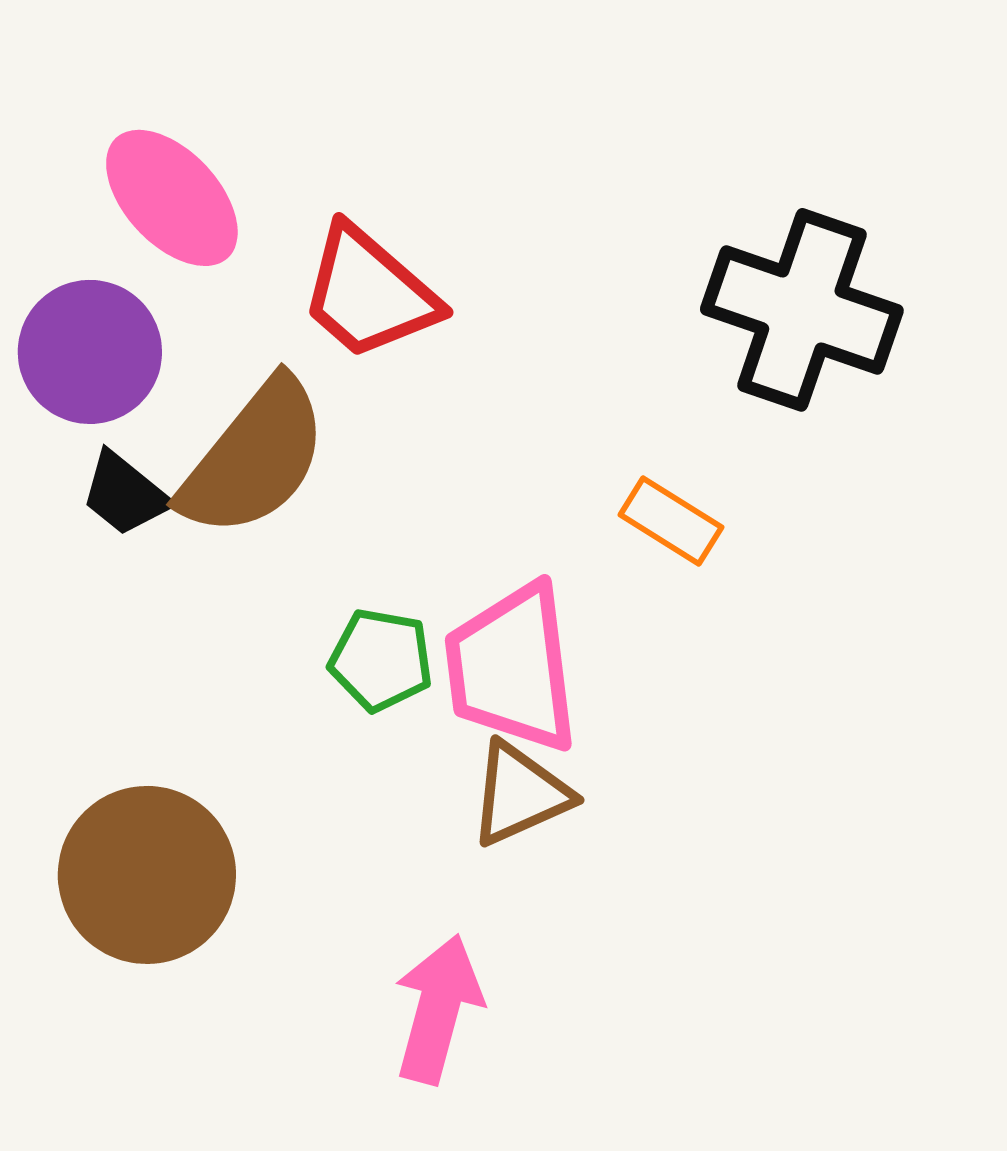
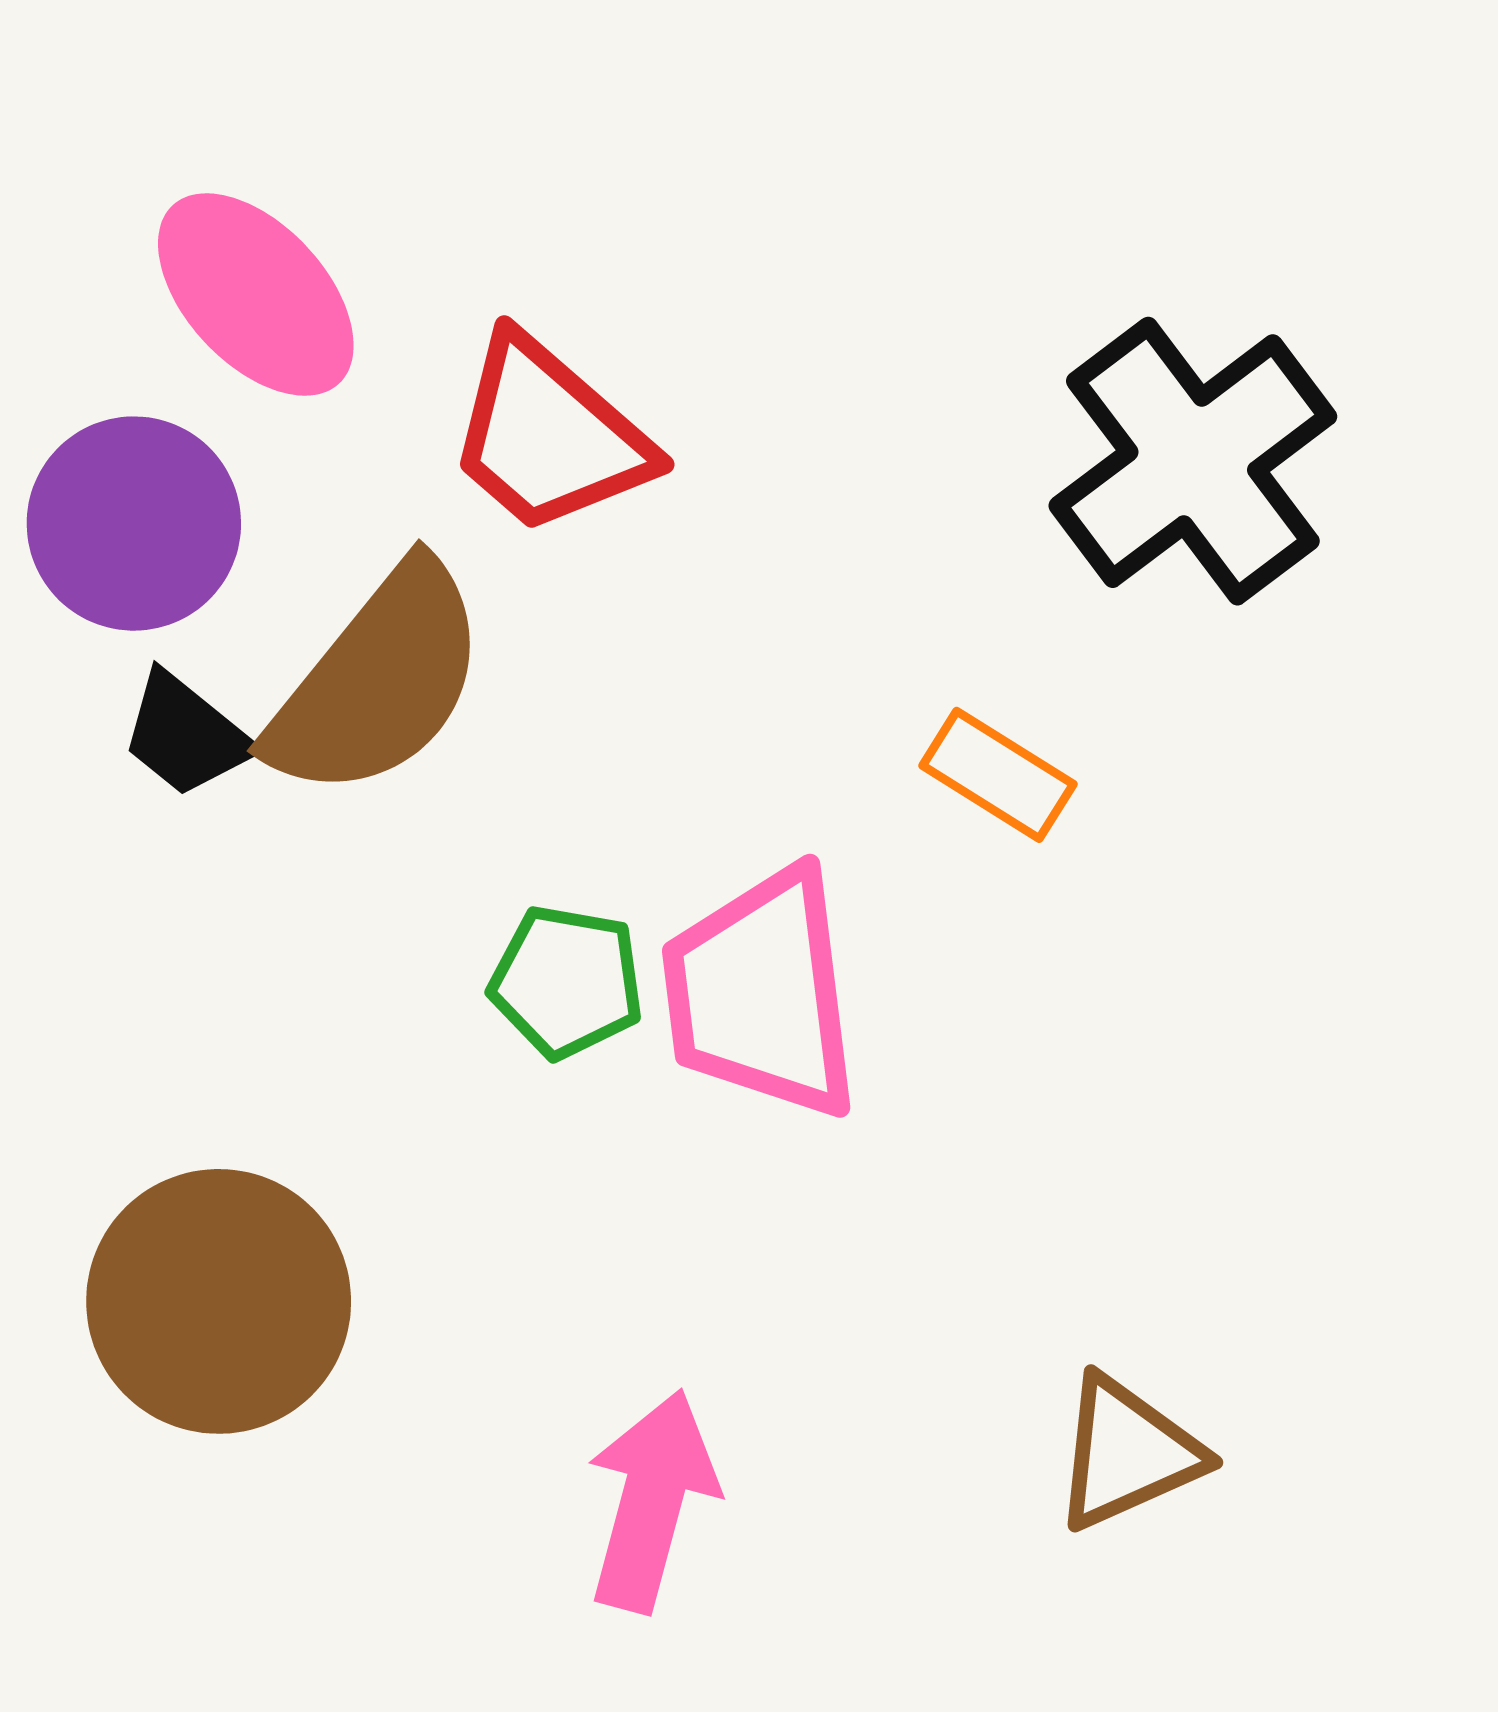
black cross: (802, 310) -> (1193, 461), turned 34
brown triangle: (520, 794) -> (1127, 1453), moved

